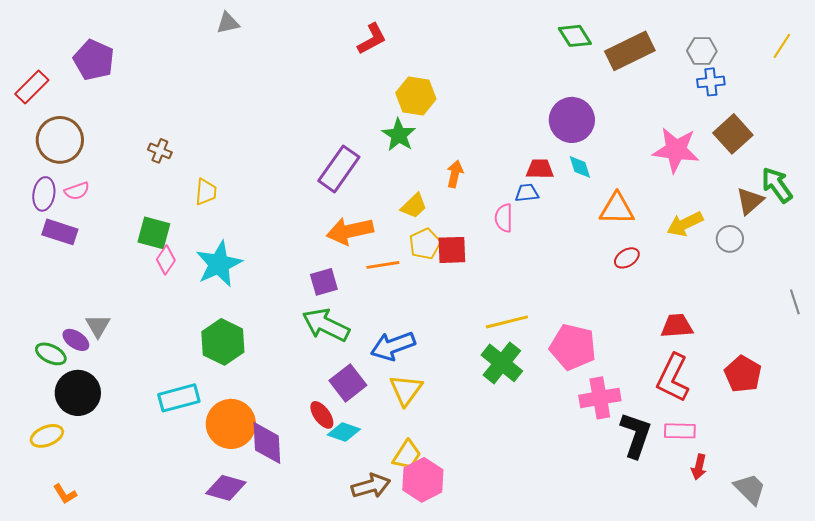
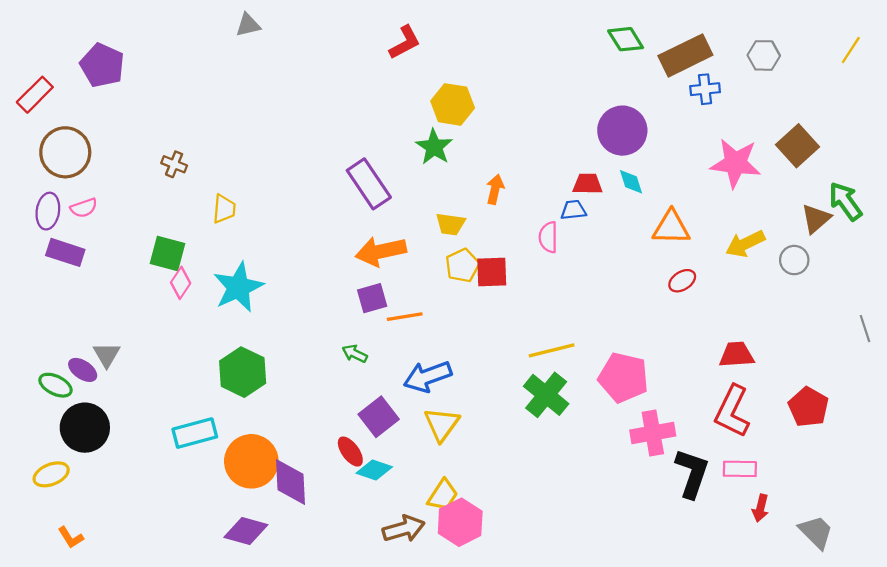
blue cross: (711, 82) -> (705, 89), moved
purple rectangle: (339, 169) -> (369, 184), turned -69
yellow trapezoid: (414, 206) -> (450, 224), turned 52
orange line: (383, 265) -> (405, 317), moved
purple square: (324, 282) -> (372, 298), moved
green arrow: (326, 325) -> (355, 354), size x0.5

